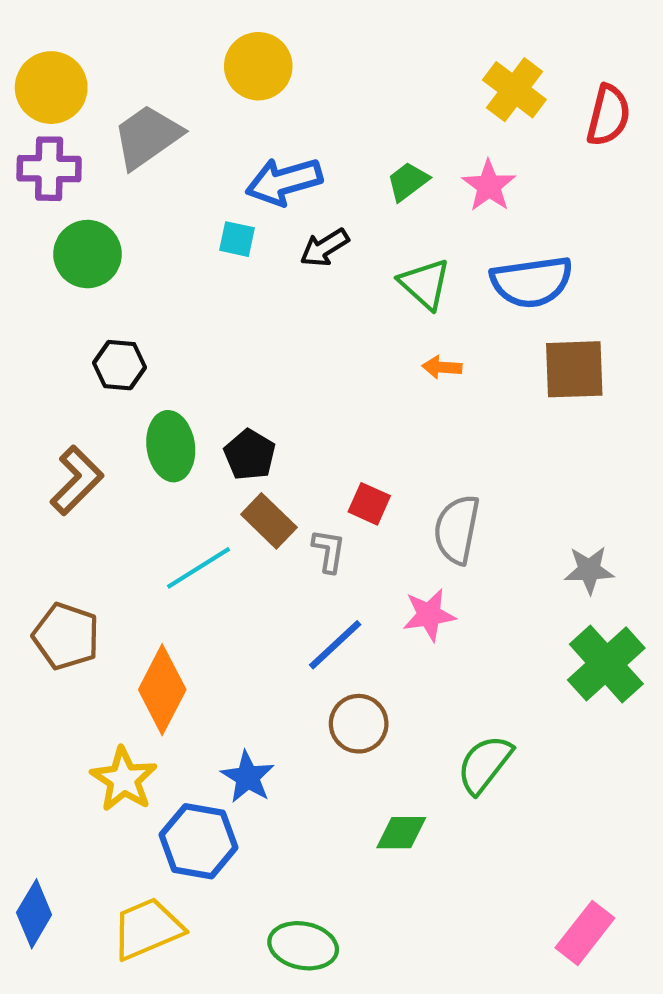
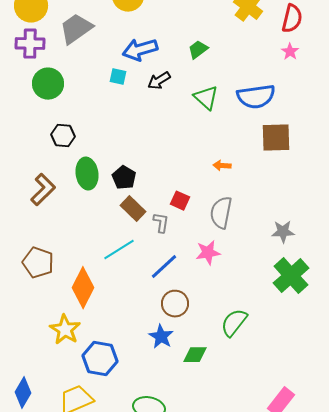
pink star: (489, 186) -> (290, 52), moved, size x0.7
orange arrow: (442, 367) -> (222, 166), moved
cyan line: (198, 568) -> (119, 250), moved
blue star: (248, 777) -> (161, 337), moved

